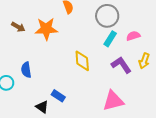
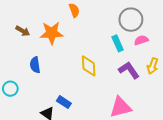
gray circle: (107, 16) -> (131, 20), moved
cyan rectangle: (110, 39) -> (118, 43), turned -56
blue semicircle: (26, 70) -> (35, 65), moved

